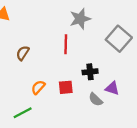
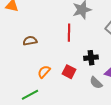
brown semicircle: (23, 53) -> (30, 41), turned 48
red square: (66, 87) -> (69, 72), turned 32

